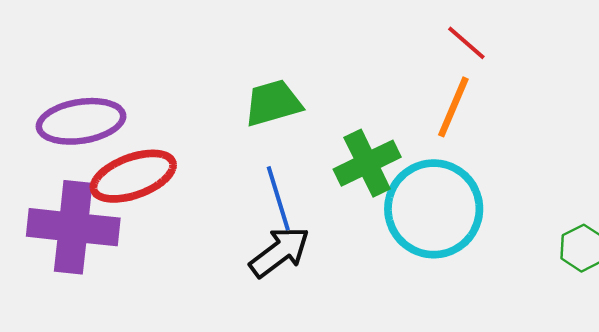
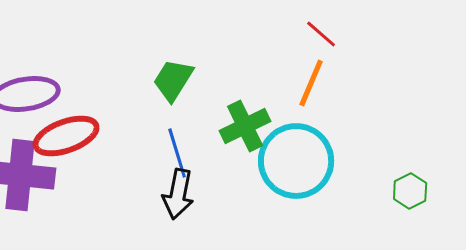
green trapezoid: (273, 103) -> (173, 80), turned -42
black arrow: (280, 252) -> (178, 194), turned 138

